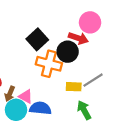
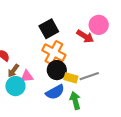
black circle: (68, 52) -> (57, 70), moved
pink triangle: (26, 96) -> (27, 76), turned -48
blue semicircle: (40, 108) -> (55, 92), moved, turned 132

